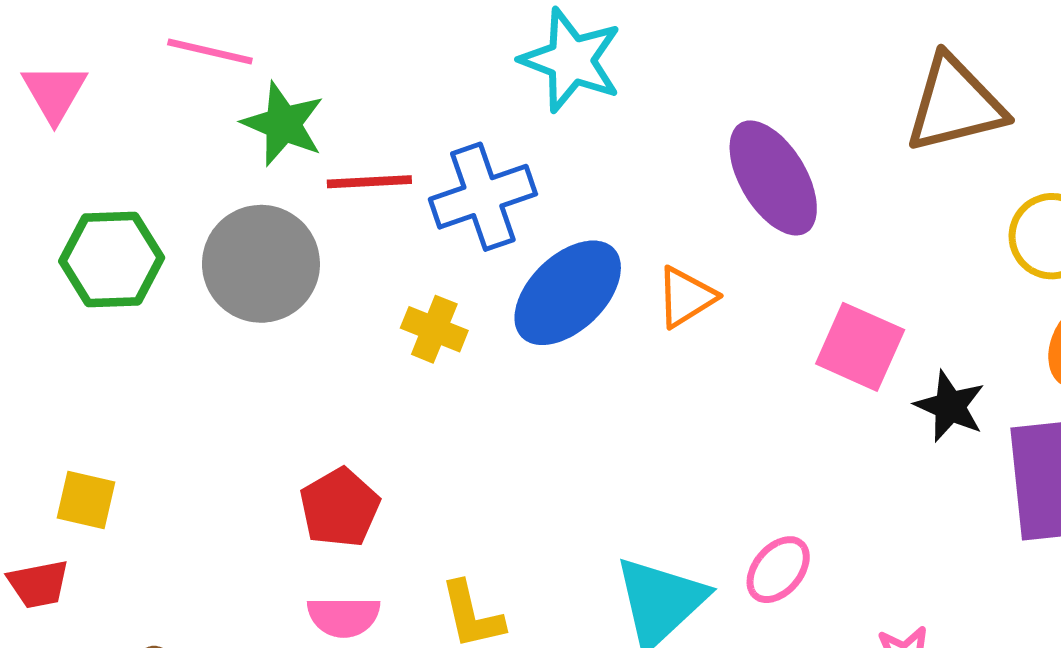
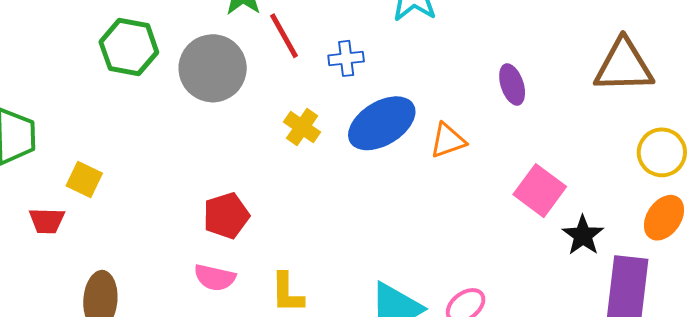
purple ellipse: (773, 178) -> (512, 84), size x0.6
red line: (369, 182) -> (284, 36), turned 51
blue cross: (483, 197) -> (346, 58), size x0.6

